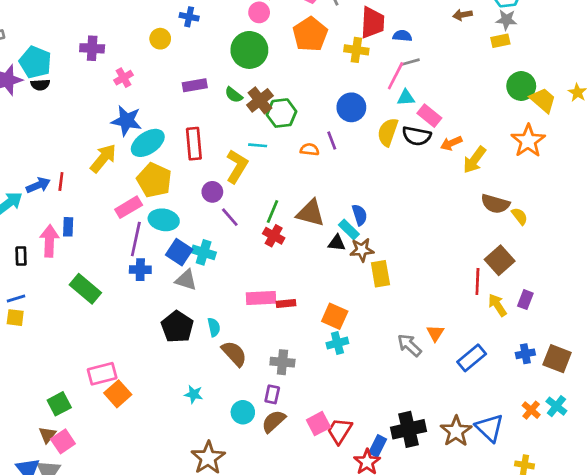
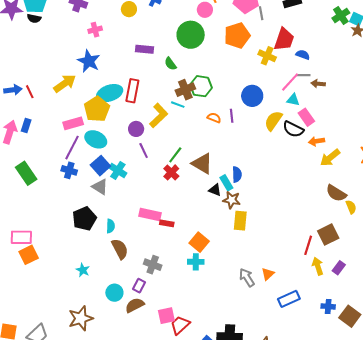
brown arrow: (463, 15) -> (318, 84), moved
brown cross: (260, 100) -> (185, 90), moved
cyan ellipse: (148, 143) -> (110, 93), moved
red line: (61, 182) -> (30, 92), turned -48

